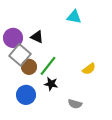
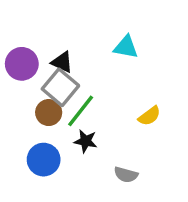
cyan triangle: (74, 17) -> (126, 47), moved
gray square: (20, 55) -> (60, 87), moved

